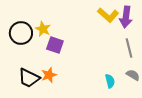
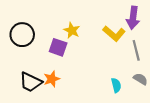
yellow L-shape: (108, 15) -> (114, 34), moved
yellow star: (43, 29) -> (72, 30), moved

